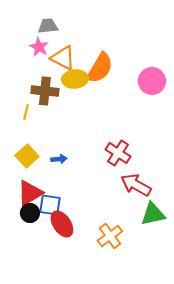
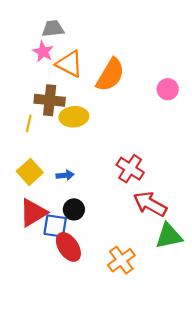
yellow ellipse: (75, 79) -> (74, 117), moved
pink circle: (152, 81) -> (168, 89), size x0.7
black circle: (30, 213) -> (74, 209), moved

